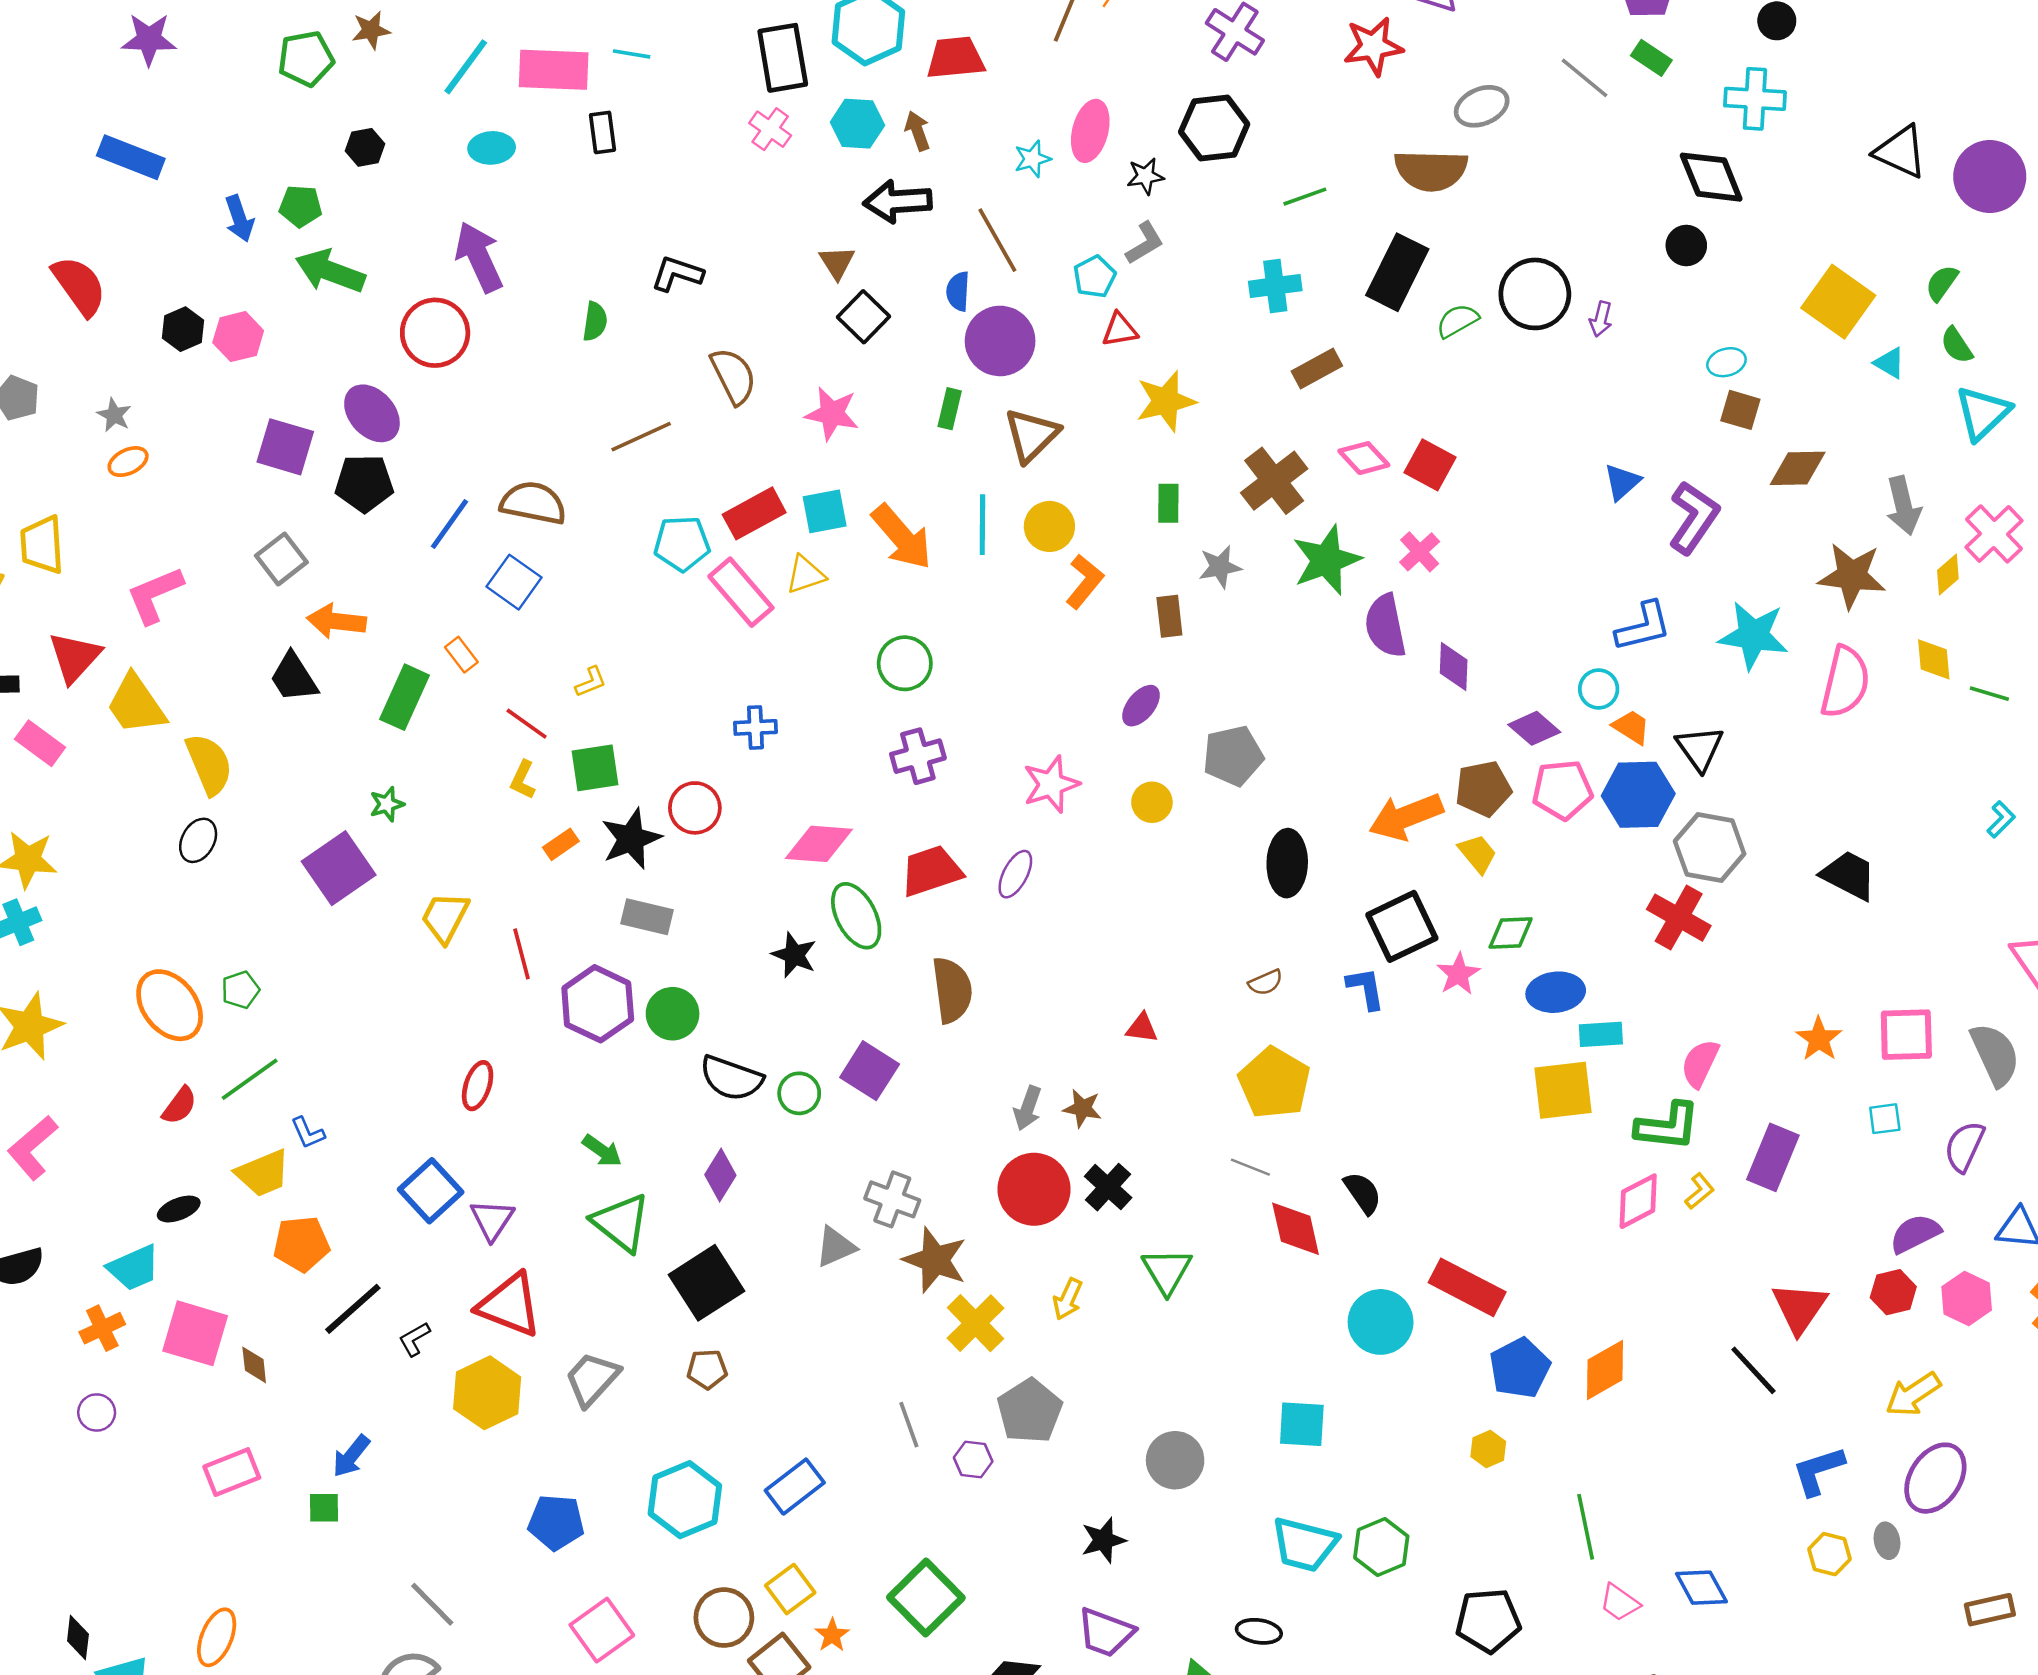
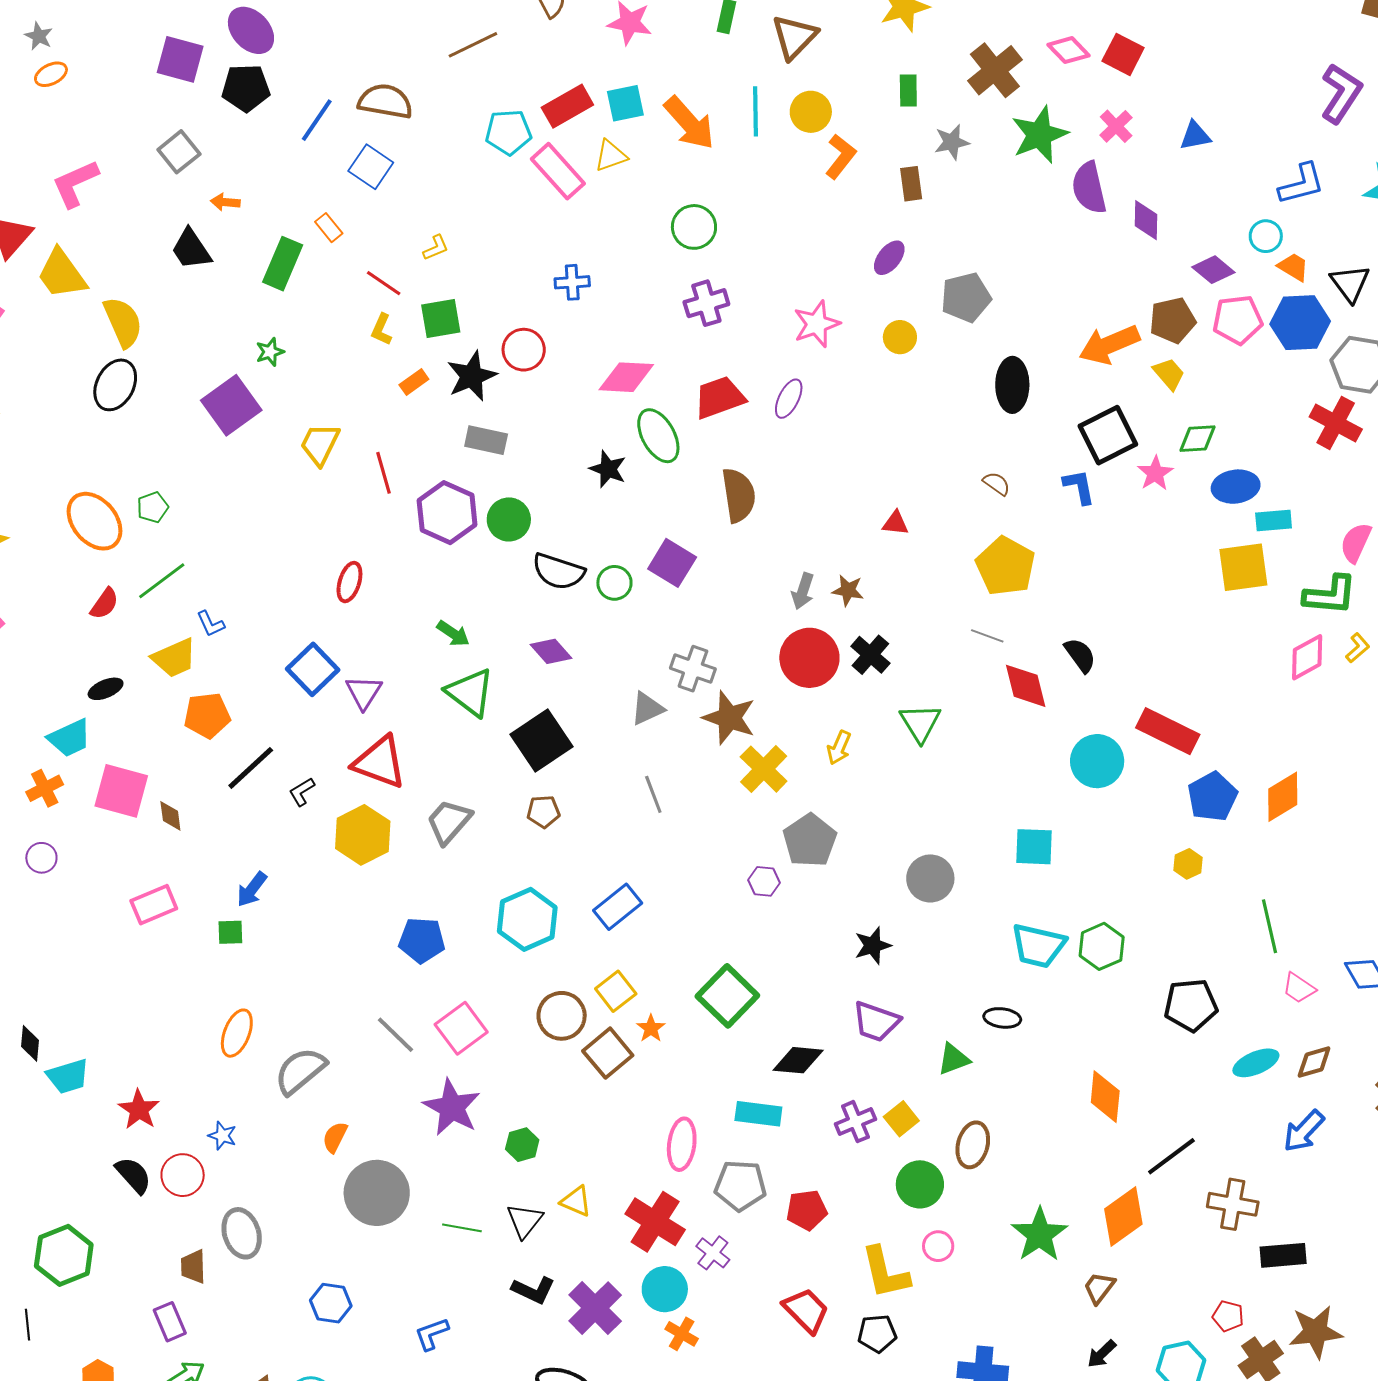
blue triangle: (1622, 482) -> (1195, 136), moved, turned 32
orange arrow: (336, 621) -> (225, 202), size x0.6
black ellipse: (198, 840) -> (115, 385), size x1.4
brown semicircle: (1265, 982) -> (997, 484), turned -120
purple diamond: (720, 1175) -> (551, 651), turned -72
gray line: (909, 1425) -> (653, 794), moved
gray line: (432, 1604) -> (396, 1035), moved
orange ellipse: (217, 1637) -> (237, 1033), moved

